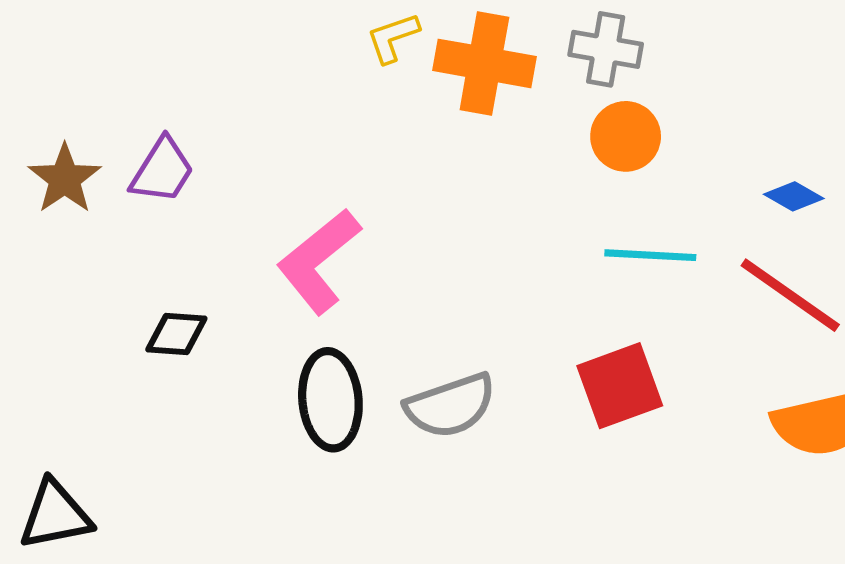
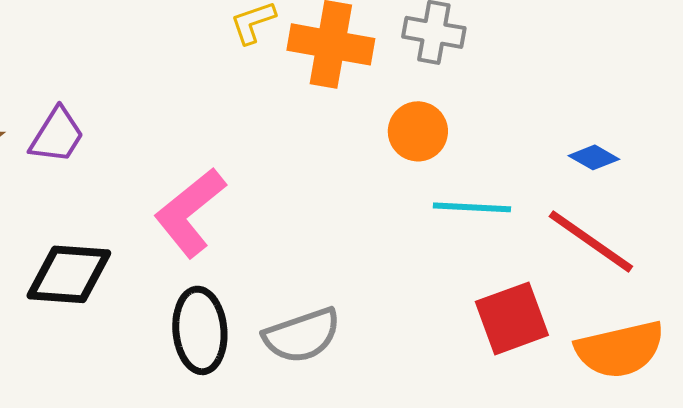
orange circle: (626, 136) -> (418, 131), moved
black diamond: (176, 334) -> (69, 274), size x1.6
red square: (620, 386) -> (512, 318), moved

